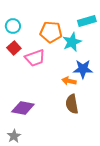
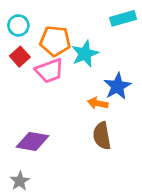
orange pentagon: (51, 32) -> (55, 41), moved
cyan star: (72, 42) -> (85, 54), moved
blue star: (83, 69) -> (117, 86), turned -30

